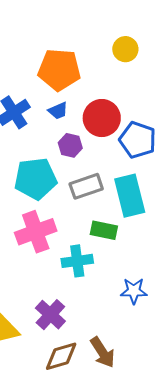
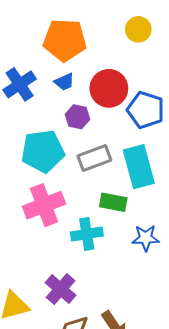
yellow circle: (125, 49) -> (138, 29), moved
blue star: (134, 291) -> (146, 238), moved

